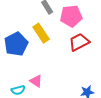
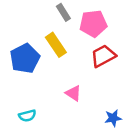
pink triangle: (36, 81) -> (73, 93), moved

